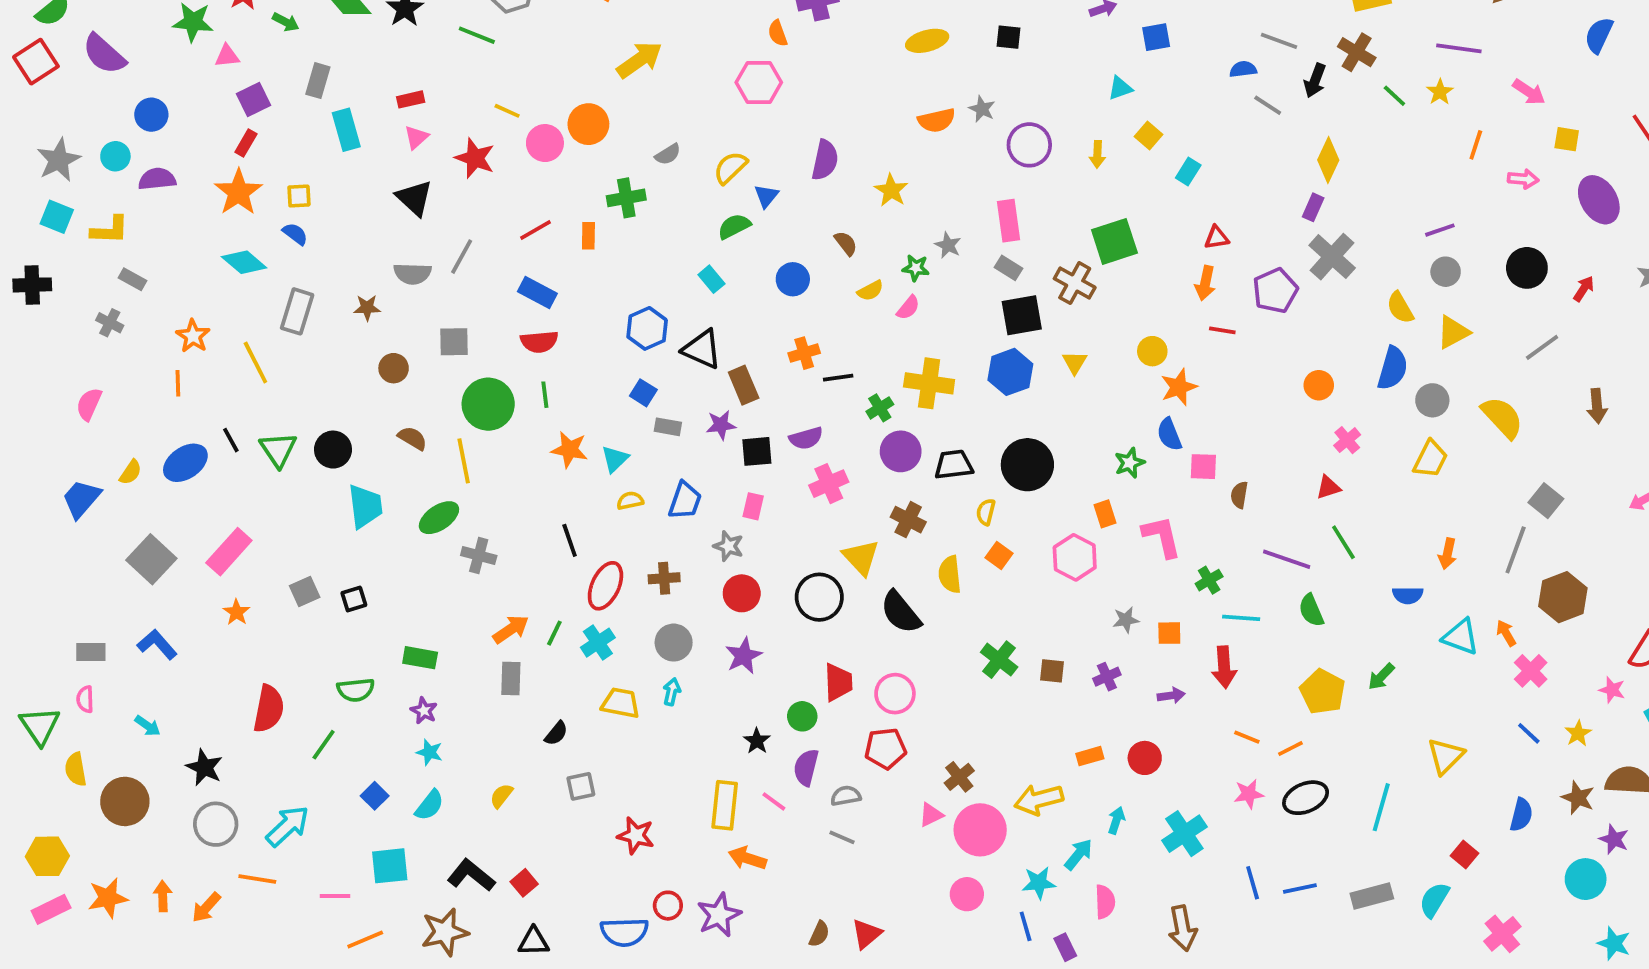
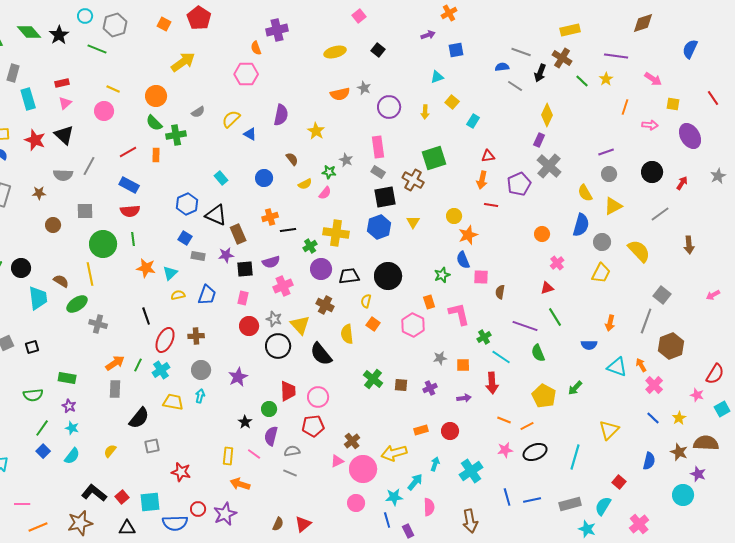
black square: (1008, 37) -> (378, 50), turned 32
pink circle: (545, 143) -> (104, 111), moved
red star: (475, 158) -> (35, 140), moved
blue triangle: (766, 196) -> (250, 134), turned -40
green semicircle: (734, 226) -> (154, 123), moved, turned -108
brown semicircle: (412, 438) -> (61, 281), moved
gray star: (728, 546) -> (274, 319), moved
red circle: (742, 593) -> (249, 326), moved
cyan line: (1241, 618) -> (501, 357), turned 30
black semicircle: (556, 733) -> (139, 418), size x1.6
green line: (324, 745) -> (42, 428), moved
yellow rectangle: (725, 805) -> (228, 456), size x0.7
cyan square: (390, 866) -> (150, 502), moved
cyan star: (1614, 943) -> (587, 529), moved

